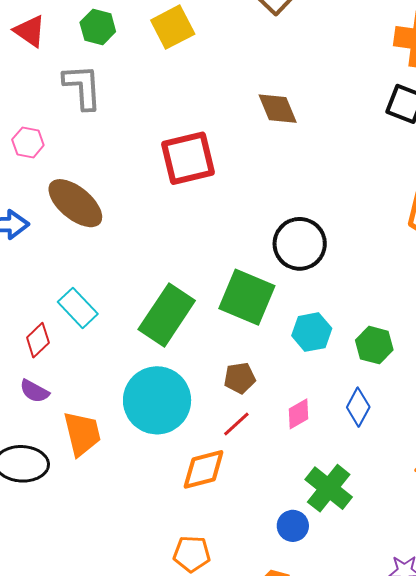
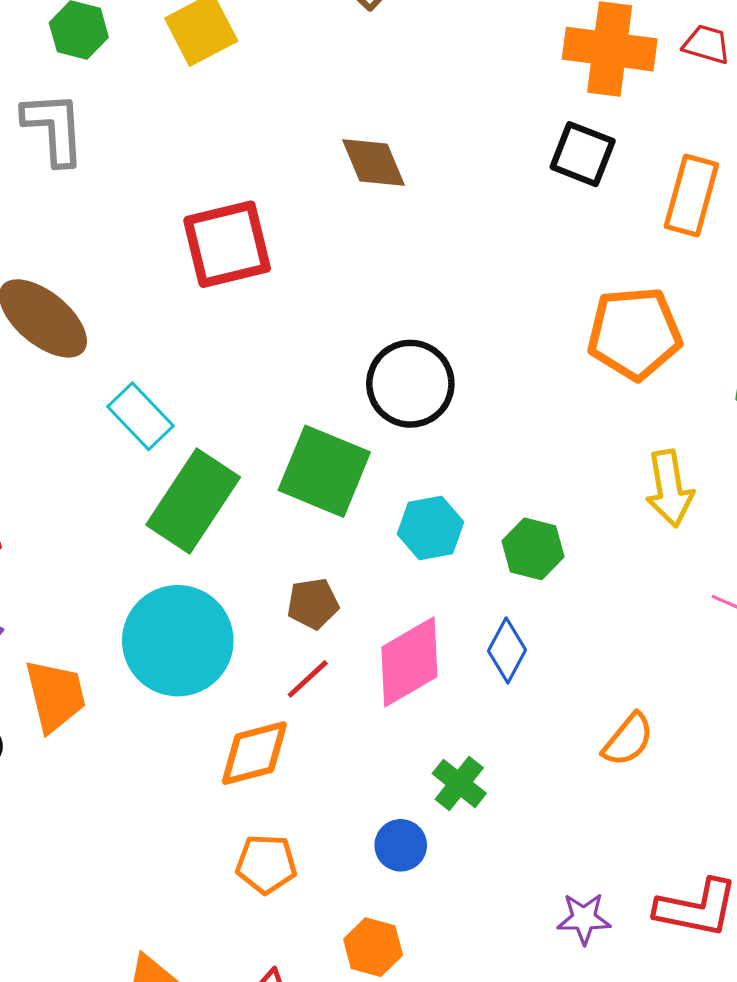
cyan rectangle: (78, 308) -> (141, 416), moved
pink diamond: (299, 414) -> (409, 662), size x1.8
green cross: (329, 488) -> (459, 783), size x0.7
orange pentagon: (192, 554) -> (266, 864), moved

